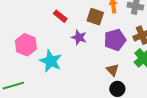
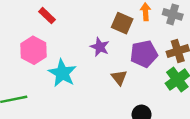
red rectangle: (60, 16) -> (47, 16), moved
brown triangle: (113, 70) -> (119, 77), moved

